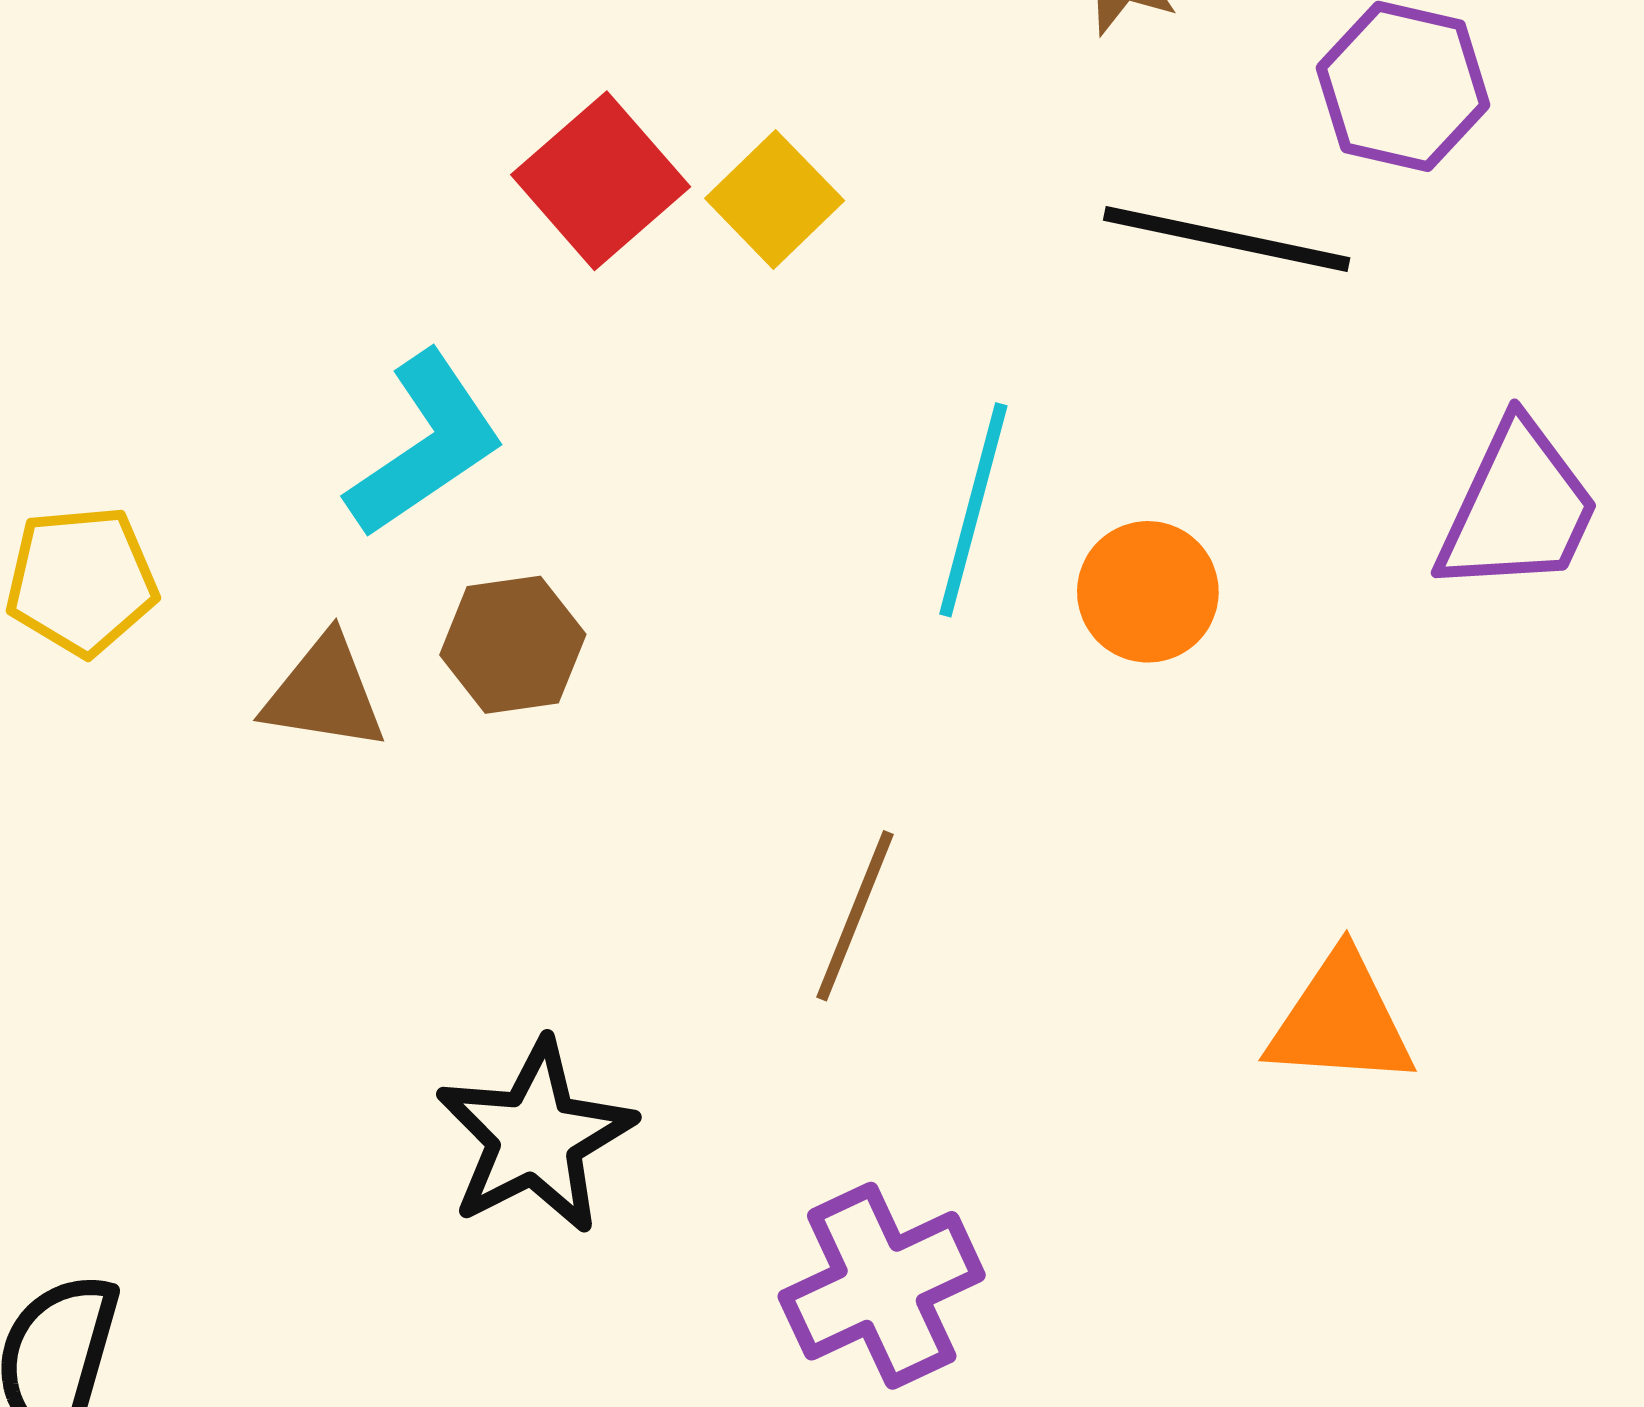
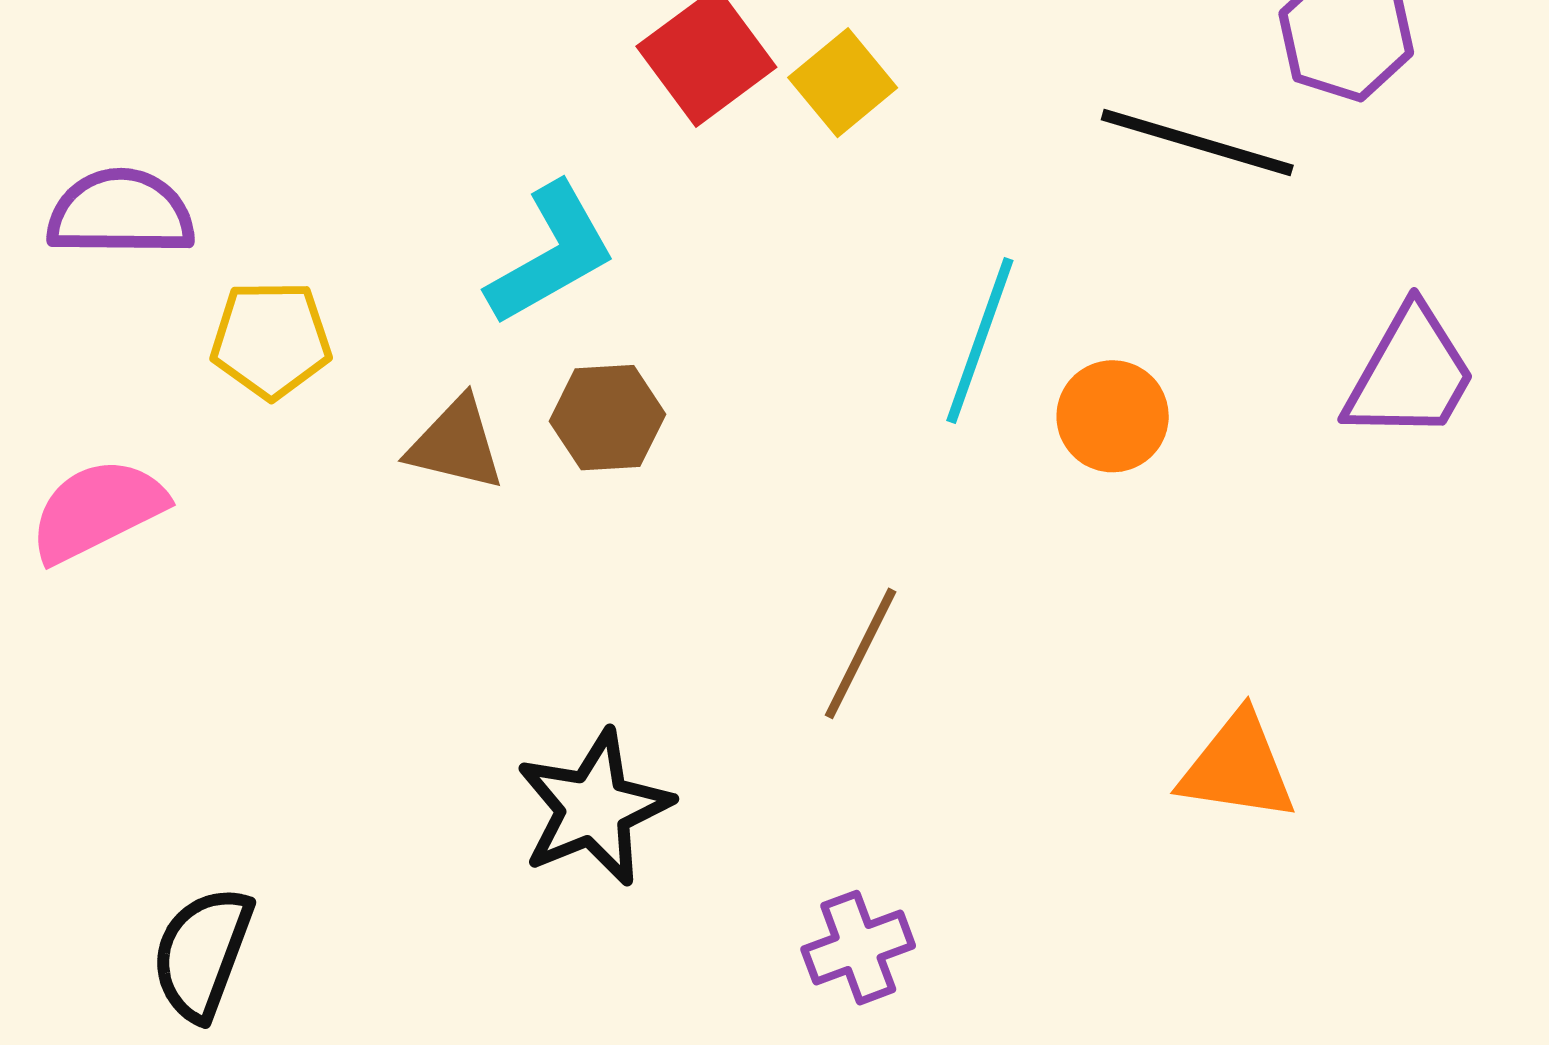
purple cross: (882, 1286) -> (858, 948), size x0.7

